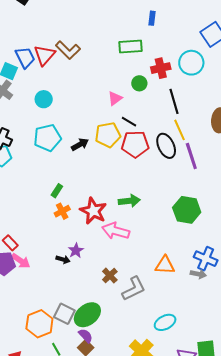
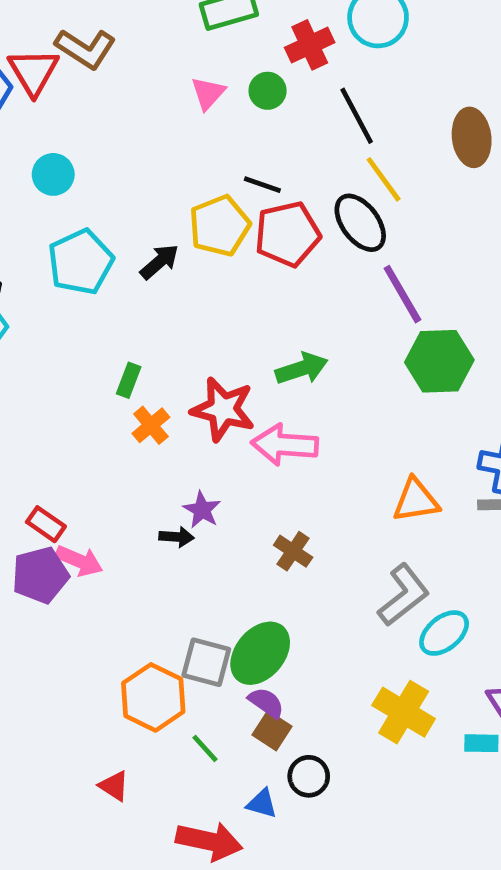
pink triangle: (115, 98) -> (208, 93), moved
purple line: (191, 156) -> (402, 294), moved
gray L-shape: (134, 289) -> (404, 595), moved

